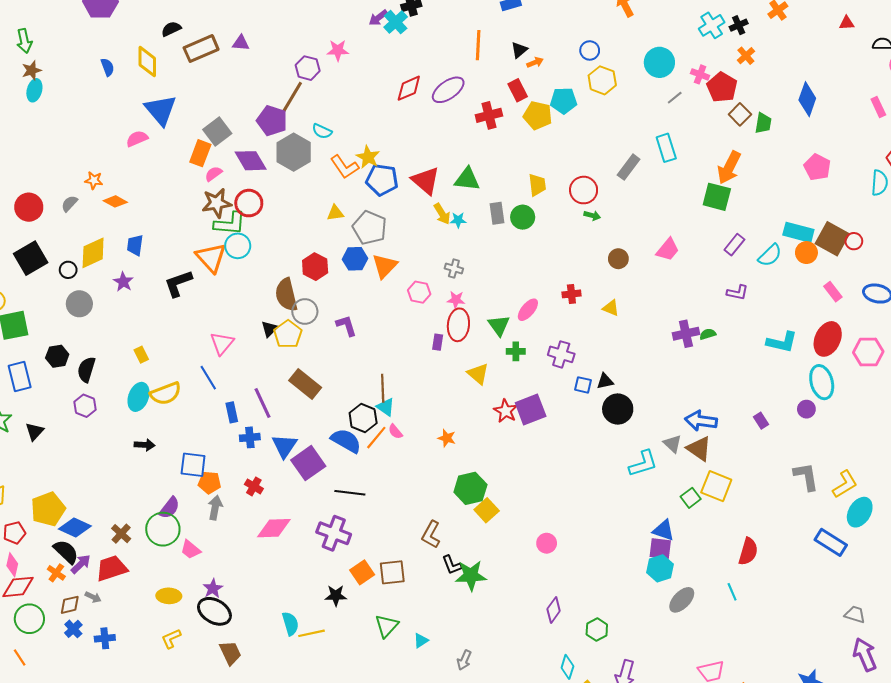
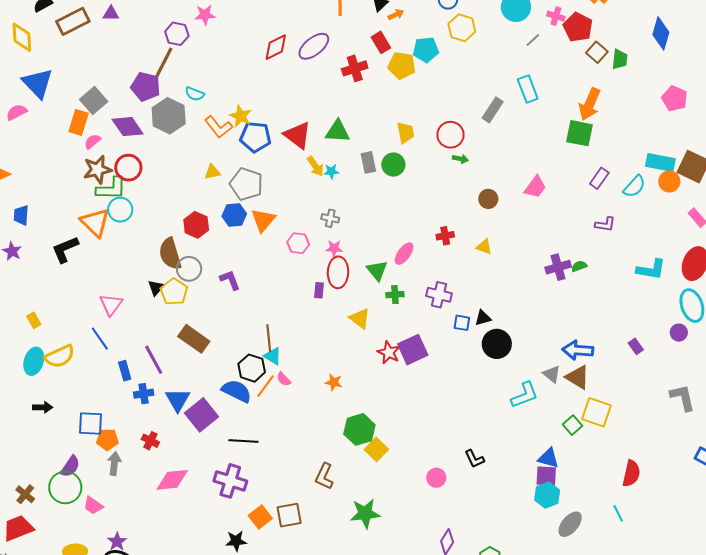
black L-shape: (452, 565) -> (474, 459), moved

